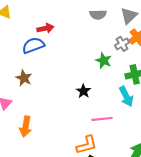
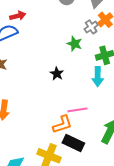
cyan arrow: (126, 96) -> (98, 77), turned 30
pink line: (102, 119) -> (77, 110), moved

